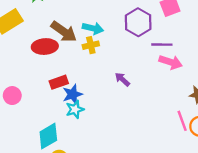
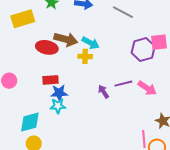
purple hexagon: (138, 22) -> (143, 49), moved
brown arrow: (64, 32) -> (66, 39), turned -35
purple line: (162, 45) -> (123, 84), moved, turned -30

